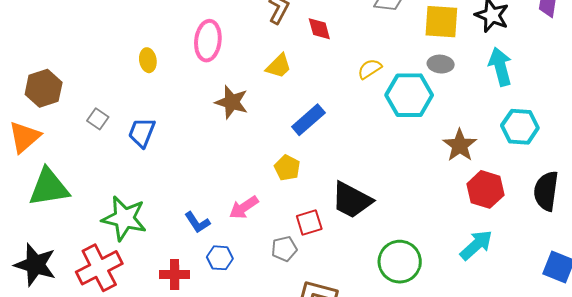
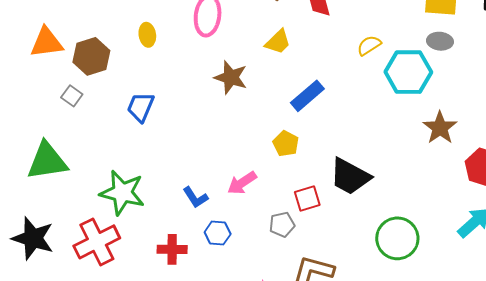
brown hexagon: (44, 88) -> (91, 56), moved
gray square: (98, 119) -> (72, 96), moved
orange triangle: (24, 137) -> (47, 42), moved, turned 33
brown star: (460, 145) -> (440, 128), moved

